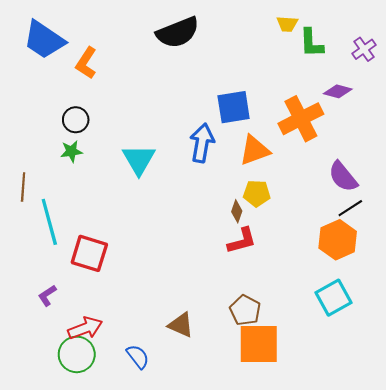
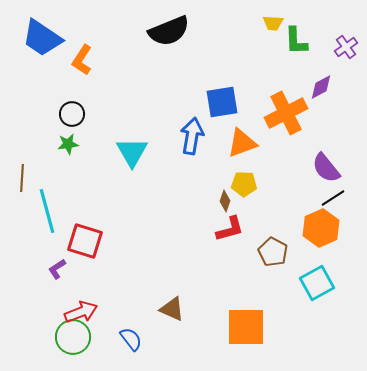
purple diamond: (338, 91) -> (321, 87), turned -44
purple L-shape: (47, 296) -> (57, 269), moved
brown pentagon: (245, 310) -> (273, 252), moved

